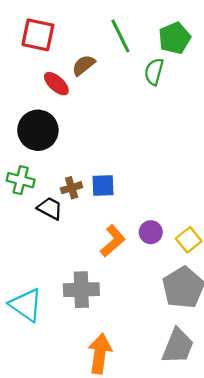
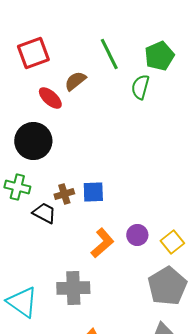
red square: (38, 35) -> (33, 53), turned -32

